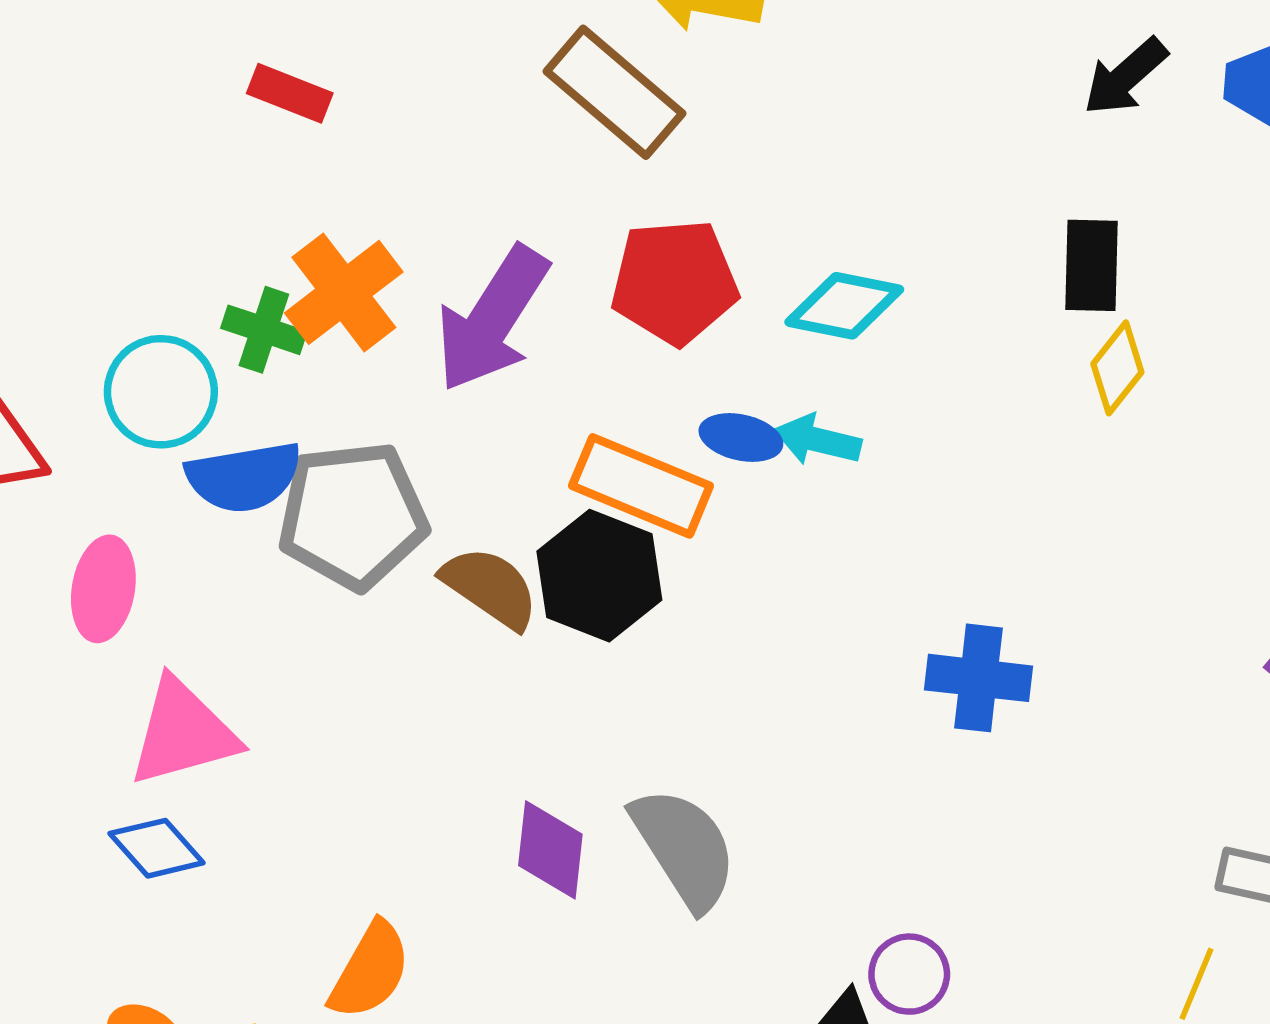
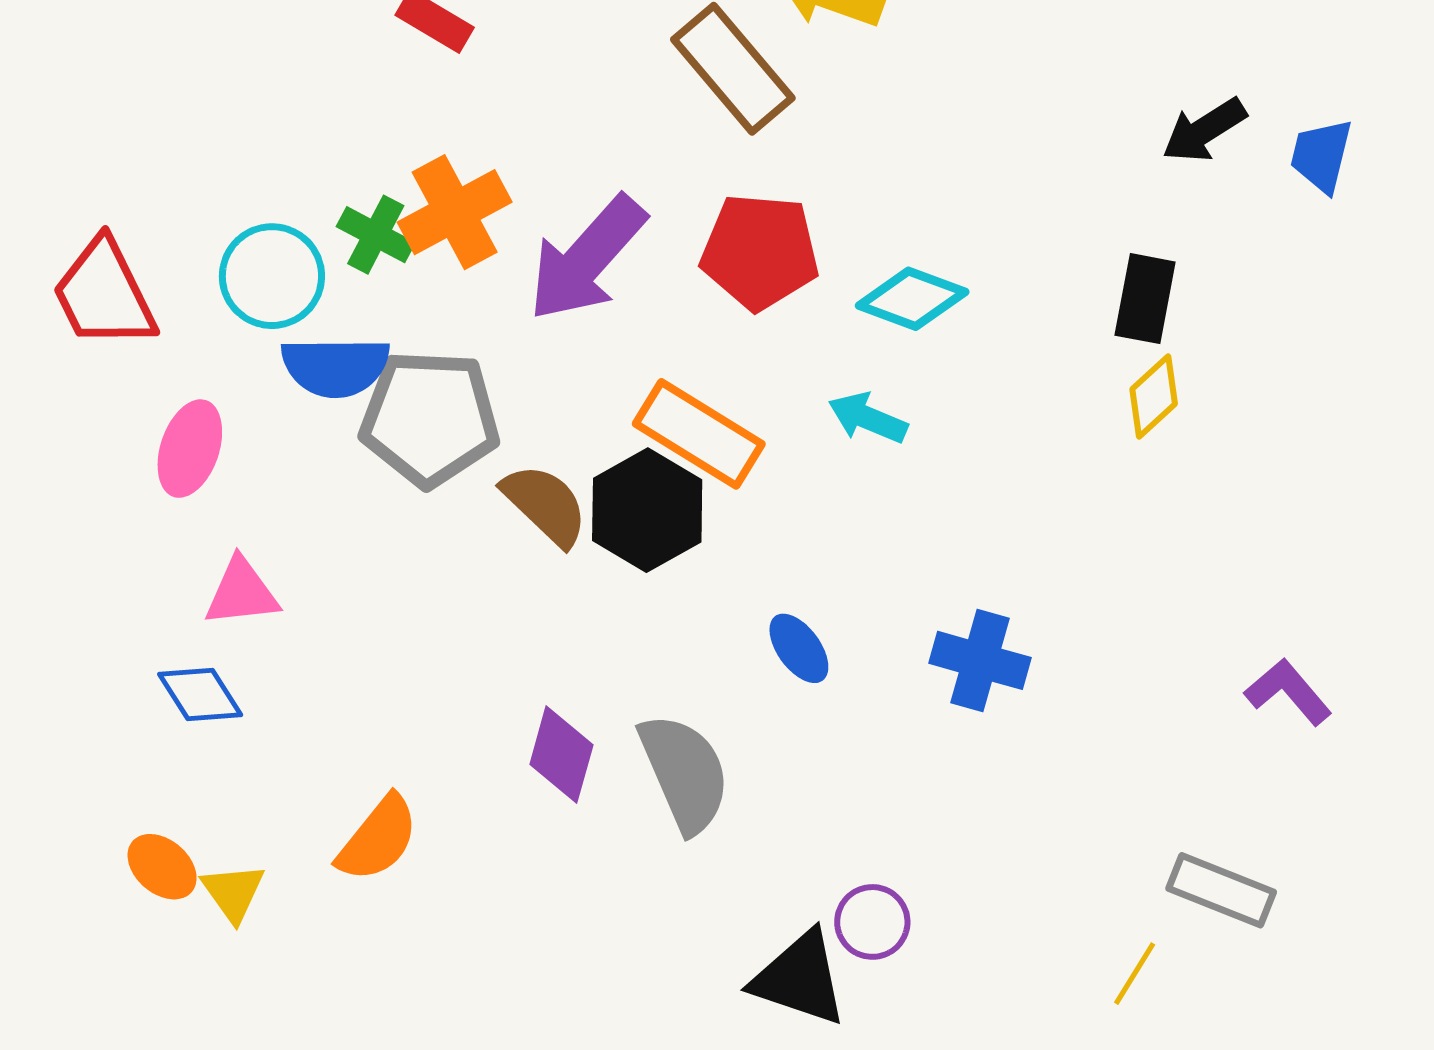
blue ellipse: (741, 437) -> (799, 648), moved, turned 32
pink triangle: (183, 733) -> (242, 592), size x0.7

